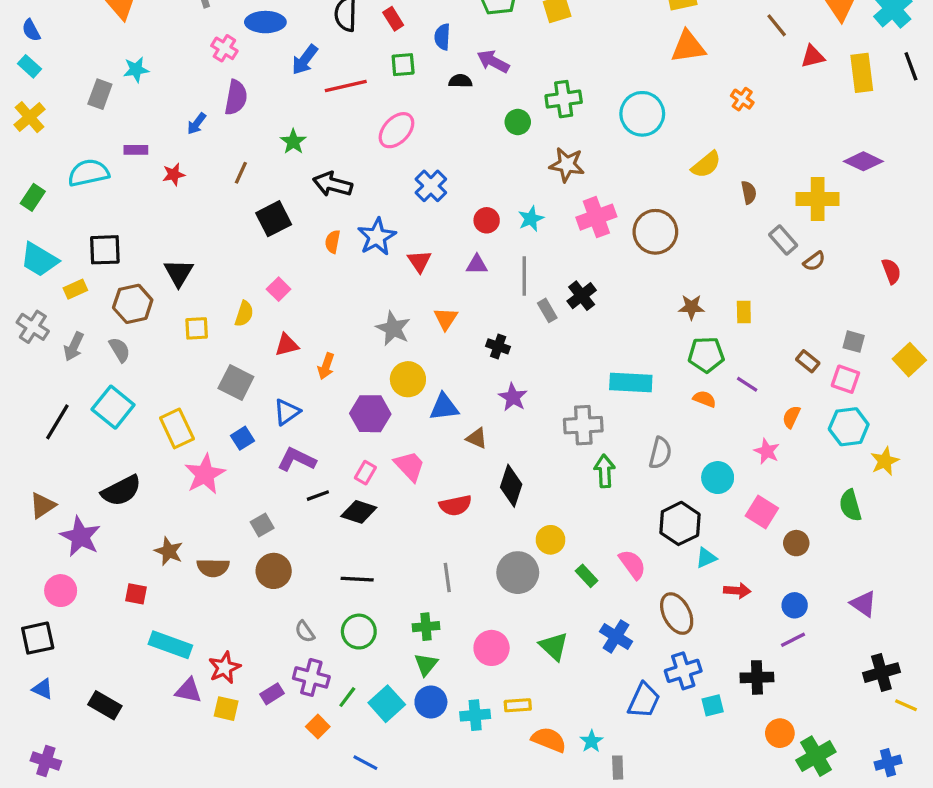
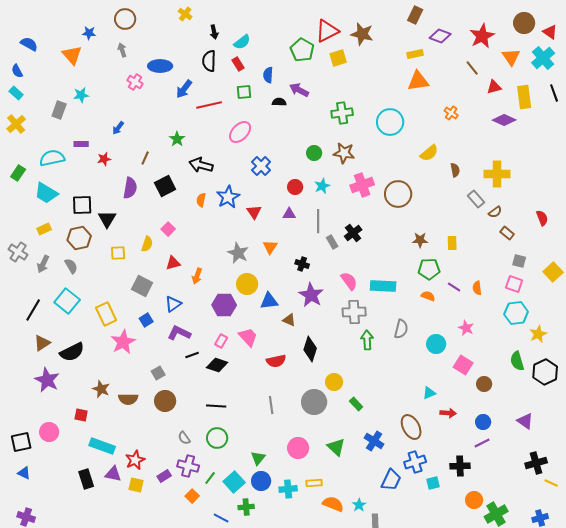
purple semicircle: (236, 97) -> (130, 188), moved
green circle: (518, 122) -> (314, 153), moved
purple diamond: (863, 161) -> (504, 120), moved
black square: (105, 250) -> (82, 205), moved
cyan trapezoid: (39, 260) -> (46, 193), moved
brown rectangle: (808, 361) -> (507, 233), moved
purple star: (513, 397) -> (311, 295), size x1.4
orange semicircle: (791, 417) -> (477, 288), moved, turned -32
brown triangle: (43, 505) -> (42, 343), moved
black hexagon: (680, 523) -> (545, 372), moved
pink semicircle: (632, 564) -> (349, 281), moved
pink circle: (61, 591) -> (49, 432), moved
green cross: (426, 627) -> (246, 507), moved
black rectangle: (105, 705) -> (86, 479), moved, turned 42

